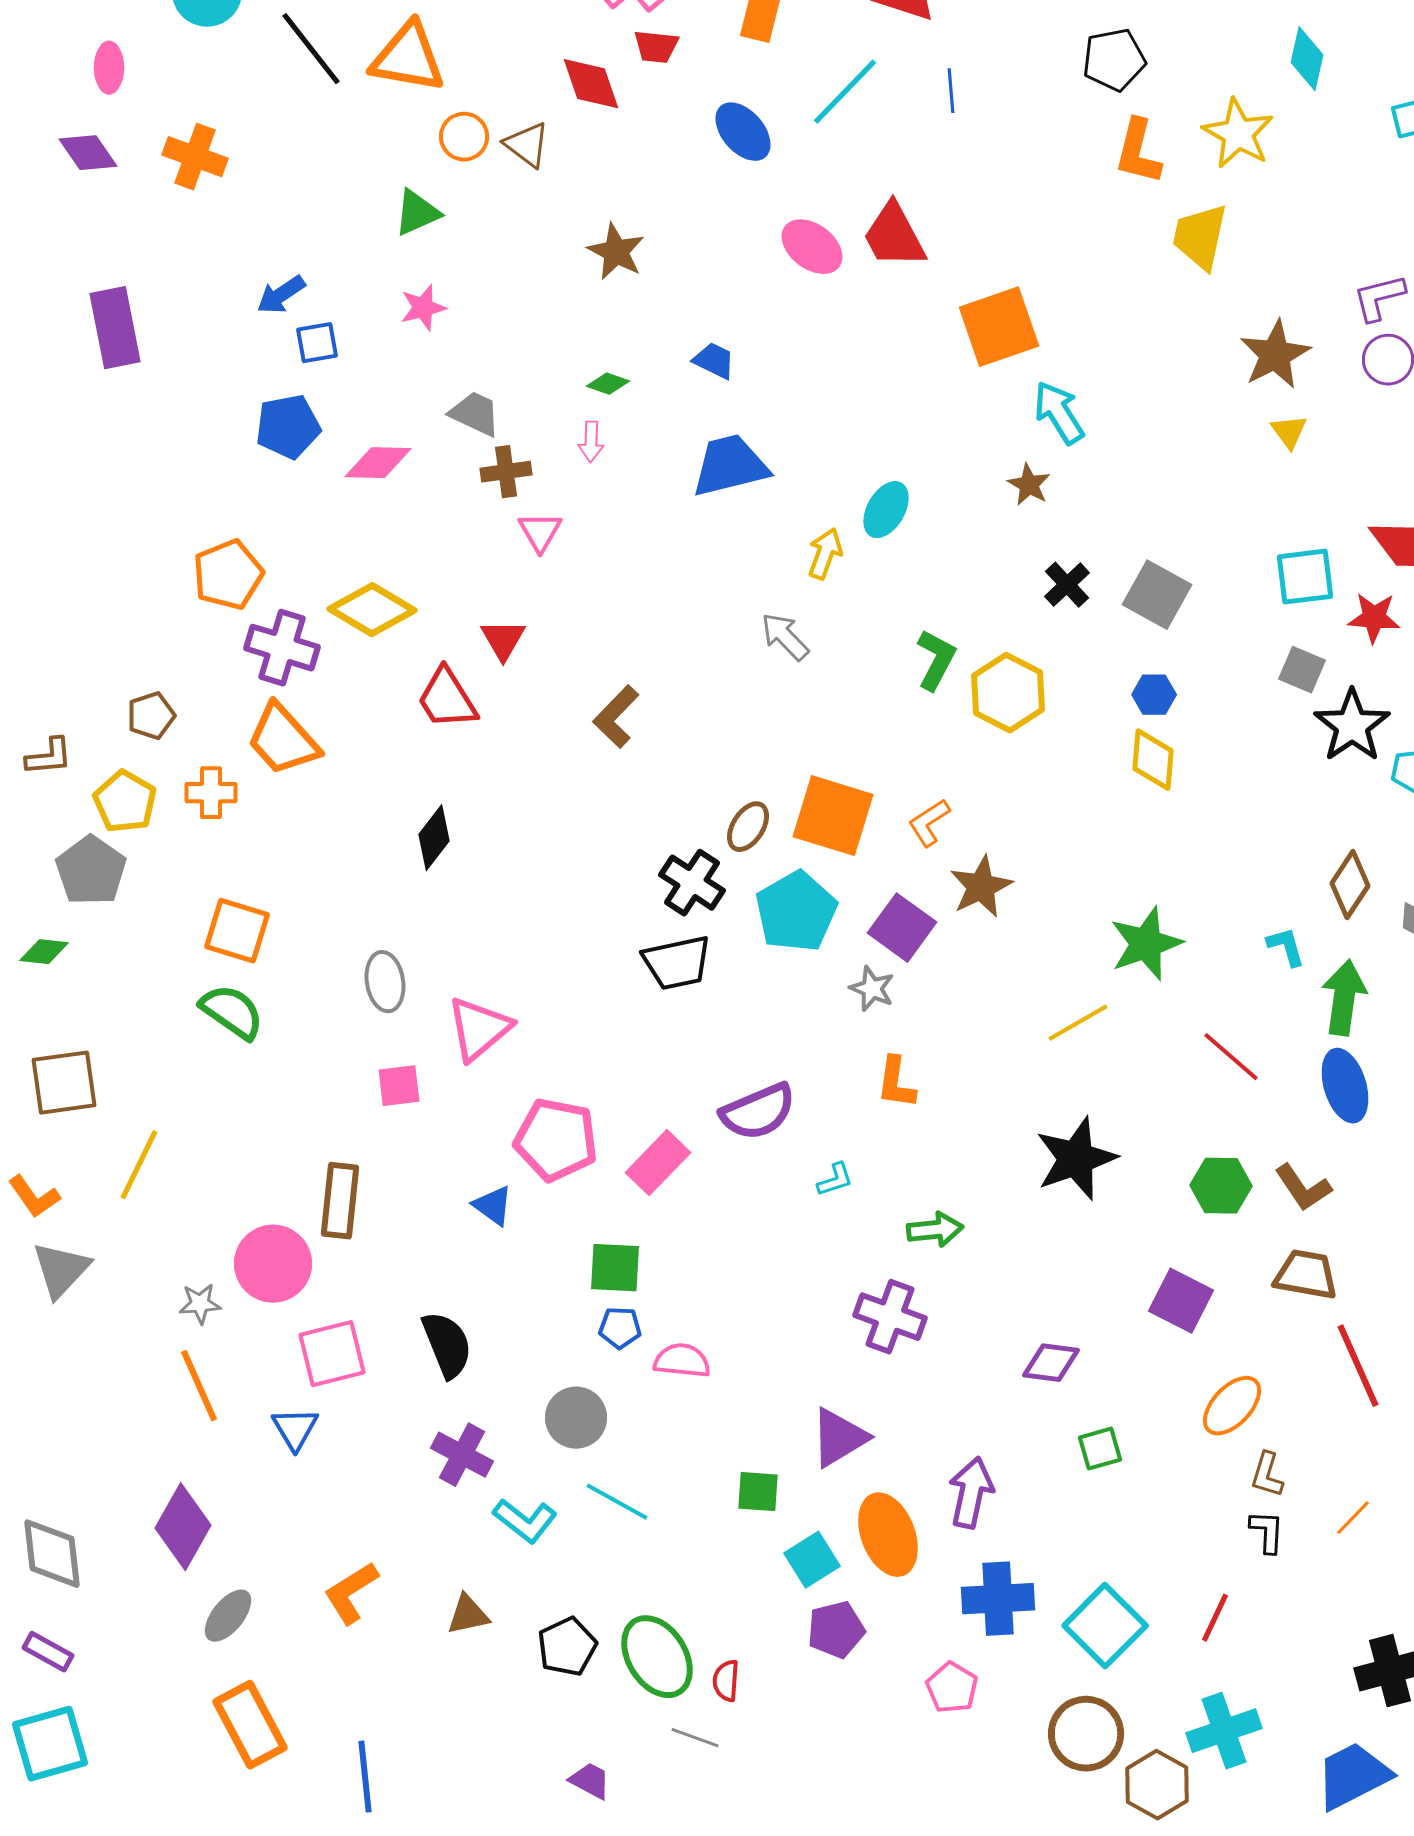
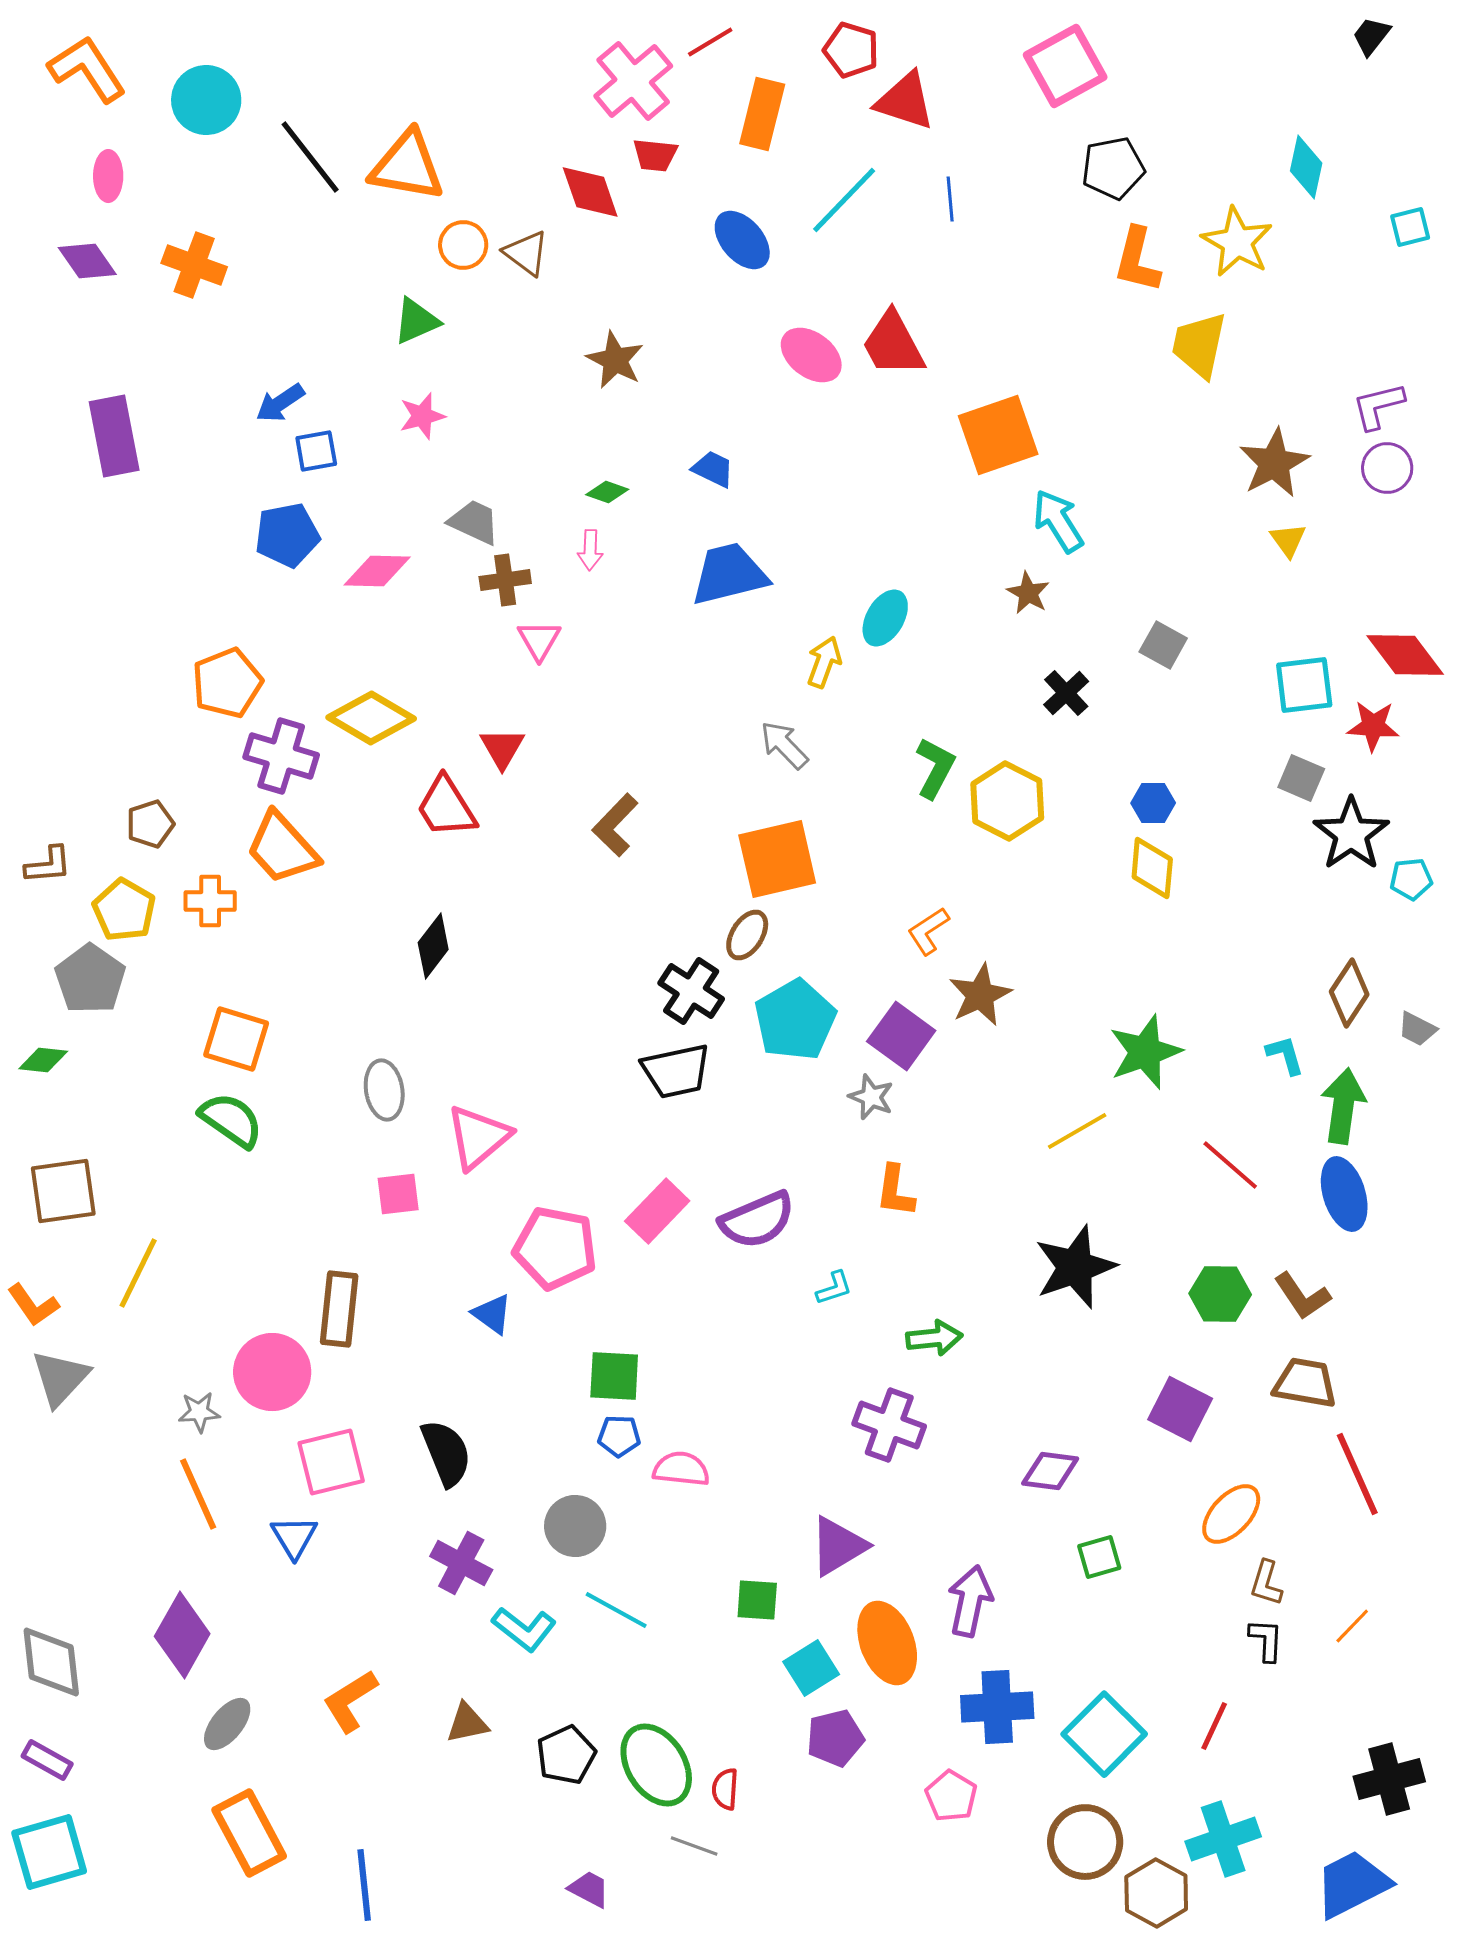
gray square: (1157, 595) -> (1163, 645), moved, size x0.7
orange square: (833, 816) -> (777, 859), moved, turned -30
pink rectangle: (658, 1163) -> (657, 1211), moved

